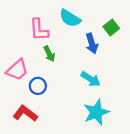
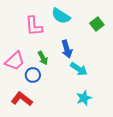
blue arrow: (92, 43) -> (67, 49), moved
green arrow: (49, 54) -> (43, 58), moved
cyan star: (96, 112) -> (84, 98), size x0.7

